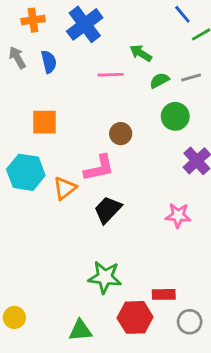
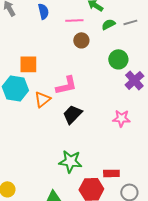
blue semicircle: (49, 62) -> (43, 11), moved
green circle: (175, 116) -> (118, 59), moved
orange square: (45, 122) -> (28, 64), moved
brown circle: (121, 134) -> (81, 40), moved

